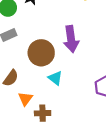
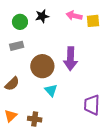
orange triangle: (25, 99) -> (11, 116), moved

